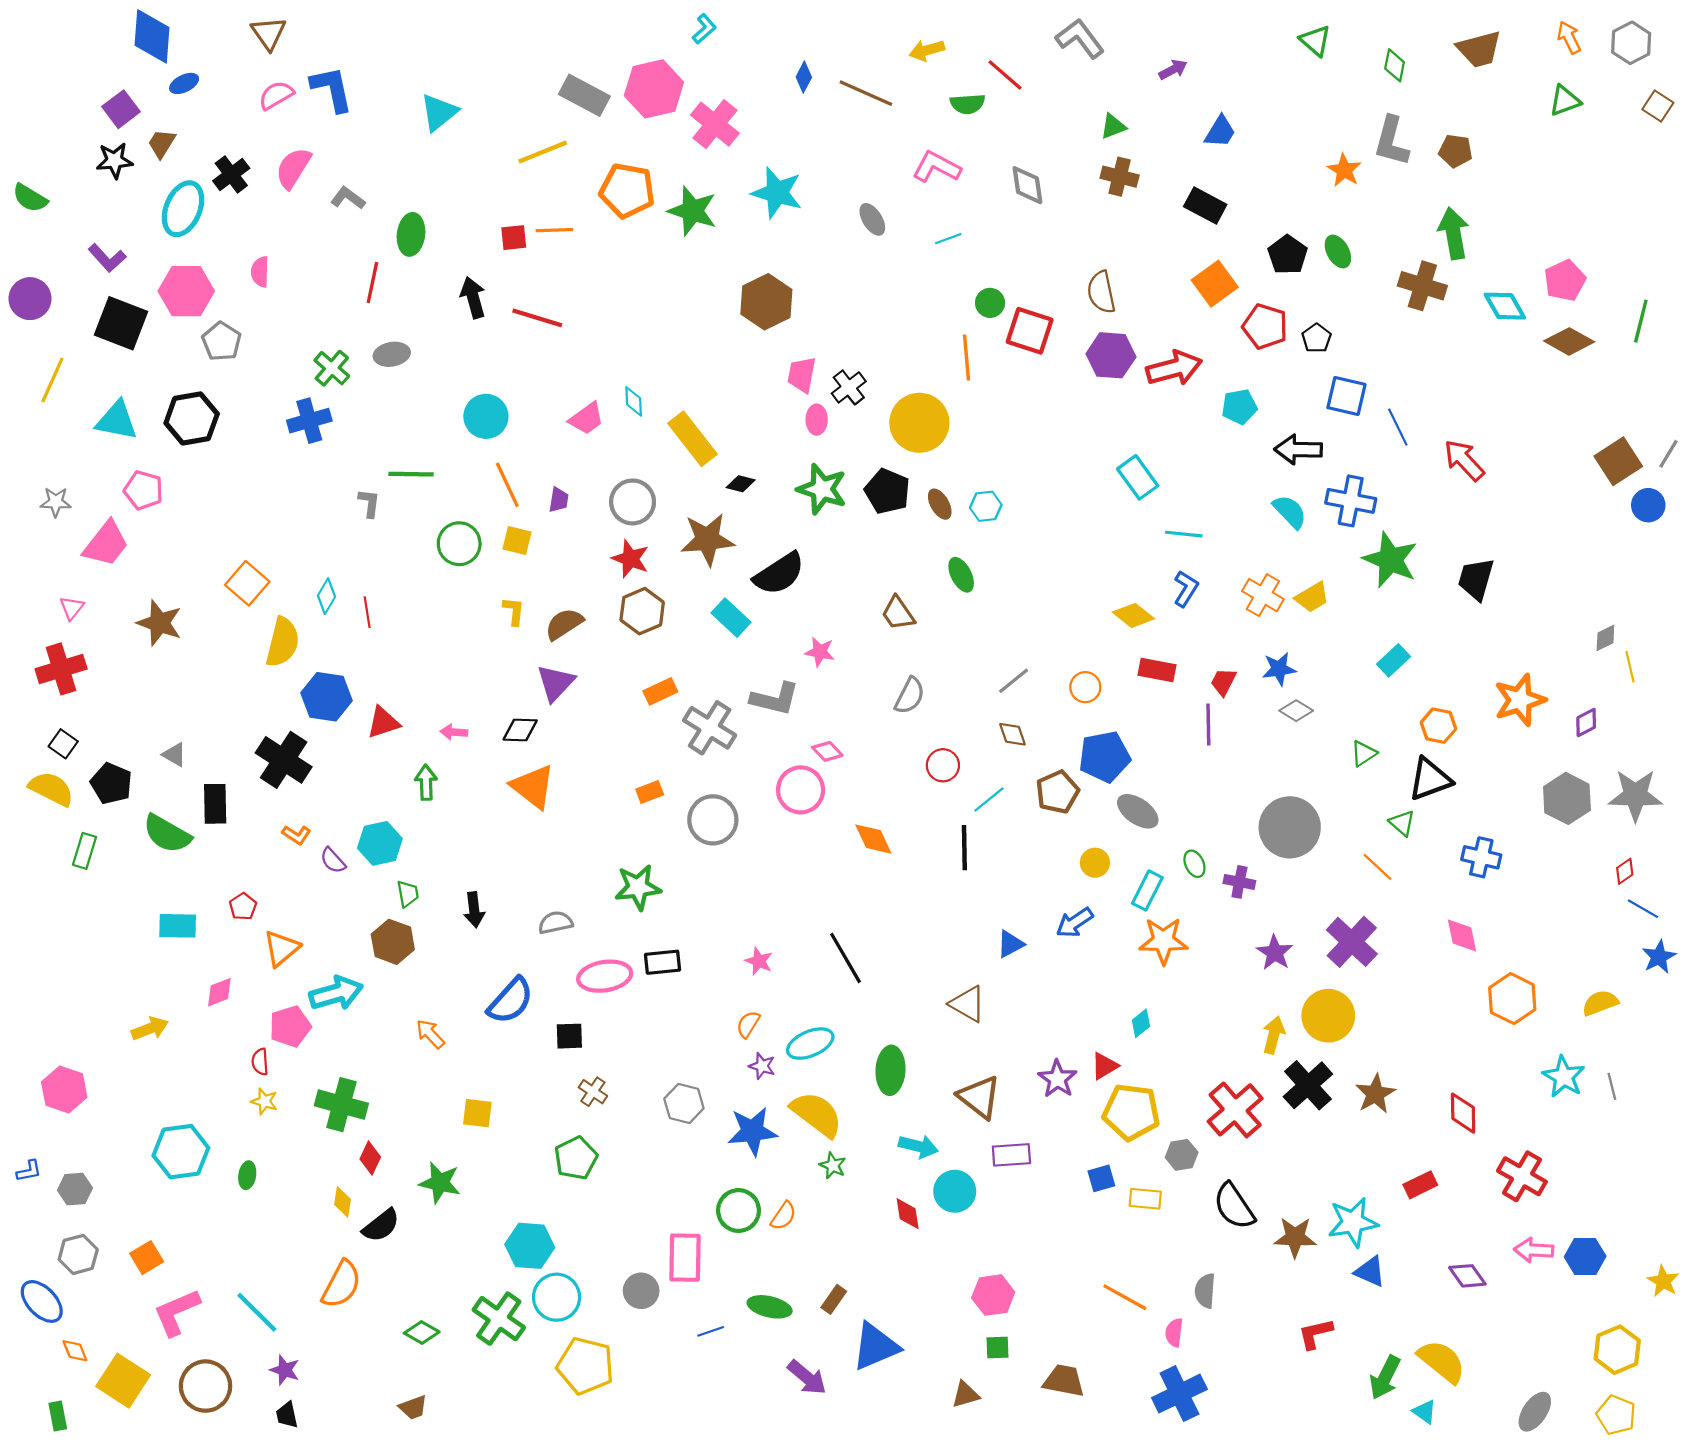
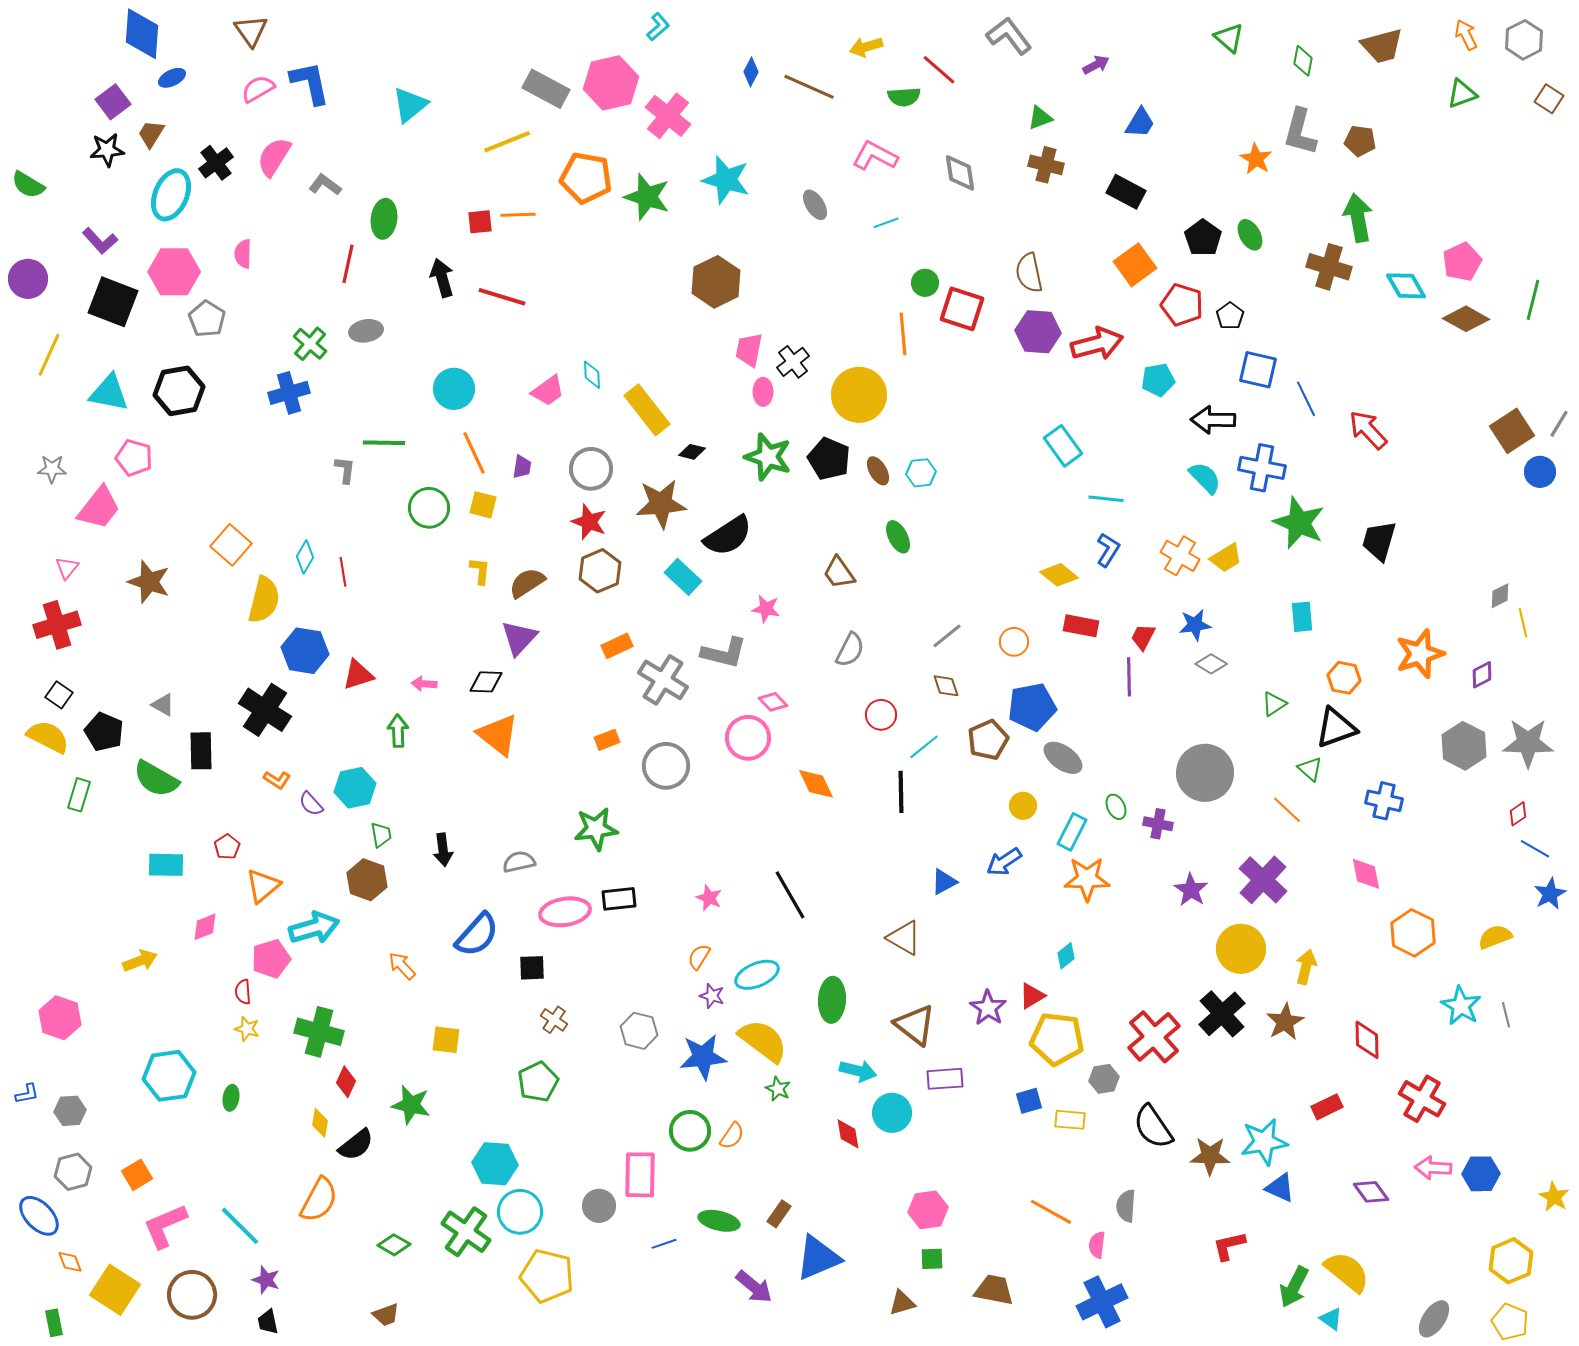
cyan rectangle: (1394, 660) -> (1302, 617), turned -52
yellow arrow: (1274, 1035) -> (1306, 967), moved

